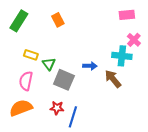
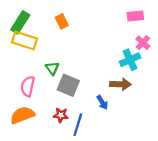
yellow rectangle: (31, 55) -> (25, 41), moved, size x1.6
cyan cross: (122, 56) -> (130, 60), turned -30
blue arrow: (90, 66) -> (102, 102), moved, turned 56
brown arrow: (113, 79) -> (120, 84), turned 132

